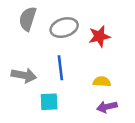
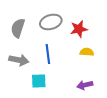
gray semicircle: (28, 19) -> (18, 28), moved
yellow semicircle: (102, 82) -> (87, 52), moved

